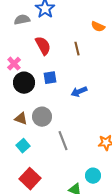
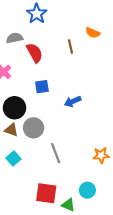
gray semicircle: (22, 20) -> (14, 38), moved
brown line: (77, 49) -> (70, 46), moved
black circle: (24, 83) -> (14, 108), moved
red square: (30, 179) -> (46, 193), moved, turned -35

